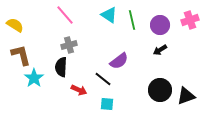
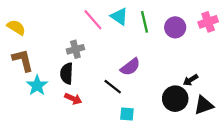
pink line: (65, 15) -> (93, 20), moved
black arrow: (160, 50) -> (191, 80), moved
red arrow: (79, 90) -> (73, 99), moved
cyan square: (107, 104) -> (127, 114), moved

